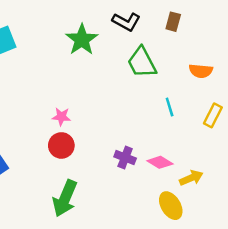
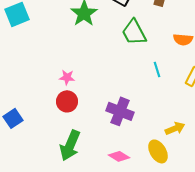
purple cross: (125, 158) -> (120, 111), size x1.5
pink diamond: (160, 162) -> (119, 156), moved

